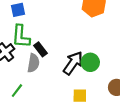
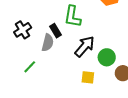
green L-shape: (21, 36) -> (72, 17), moved
green circle: (90, 62) -> (107, 57), moved

